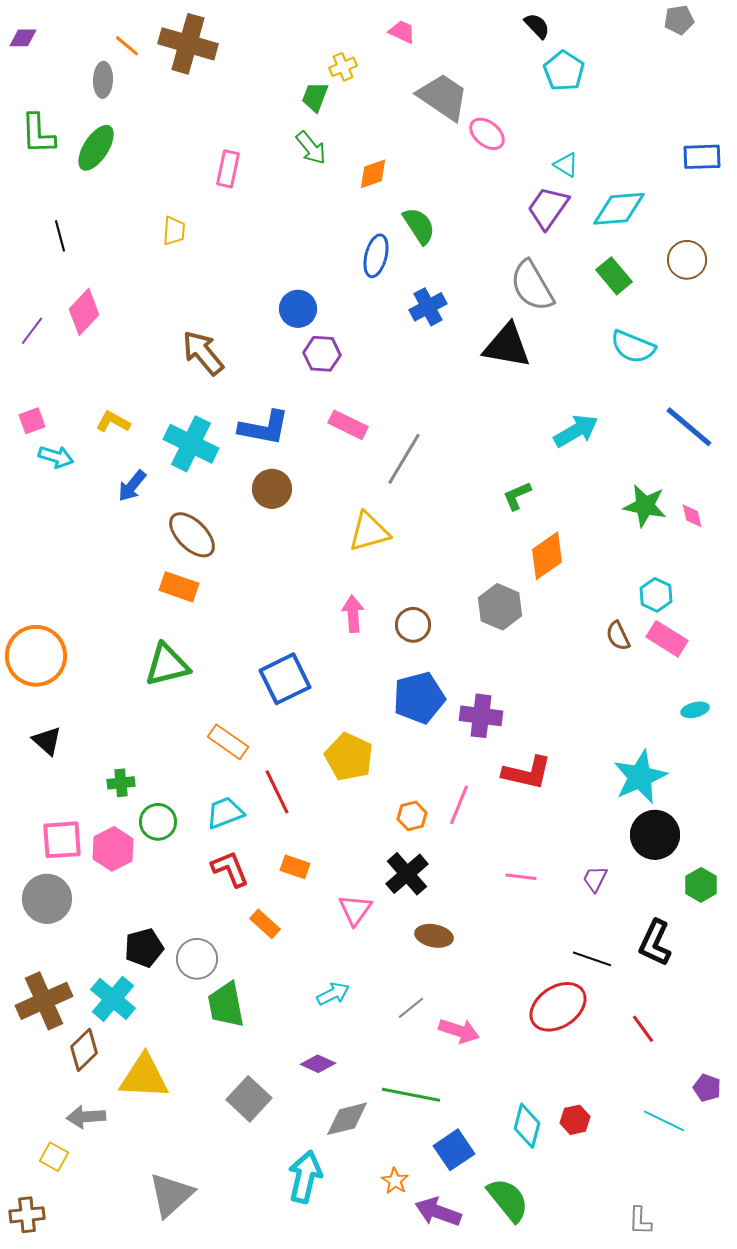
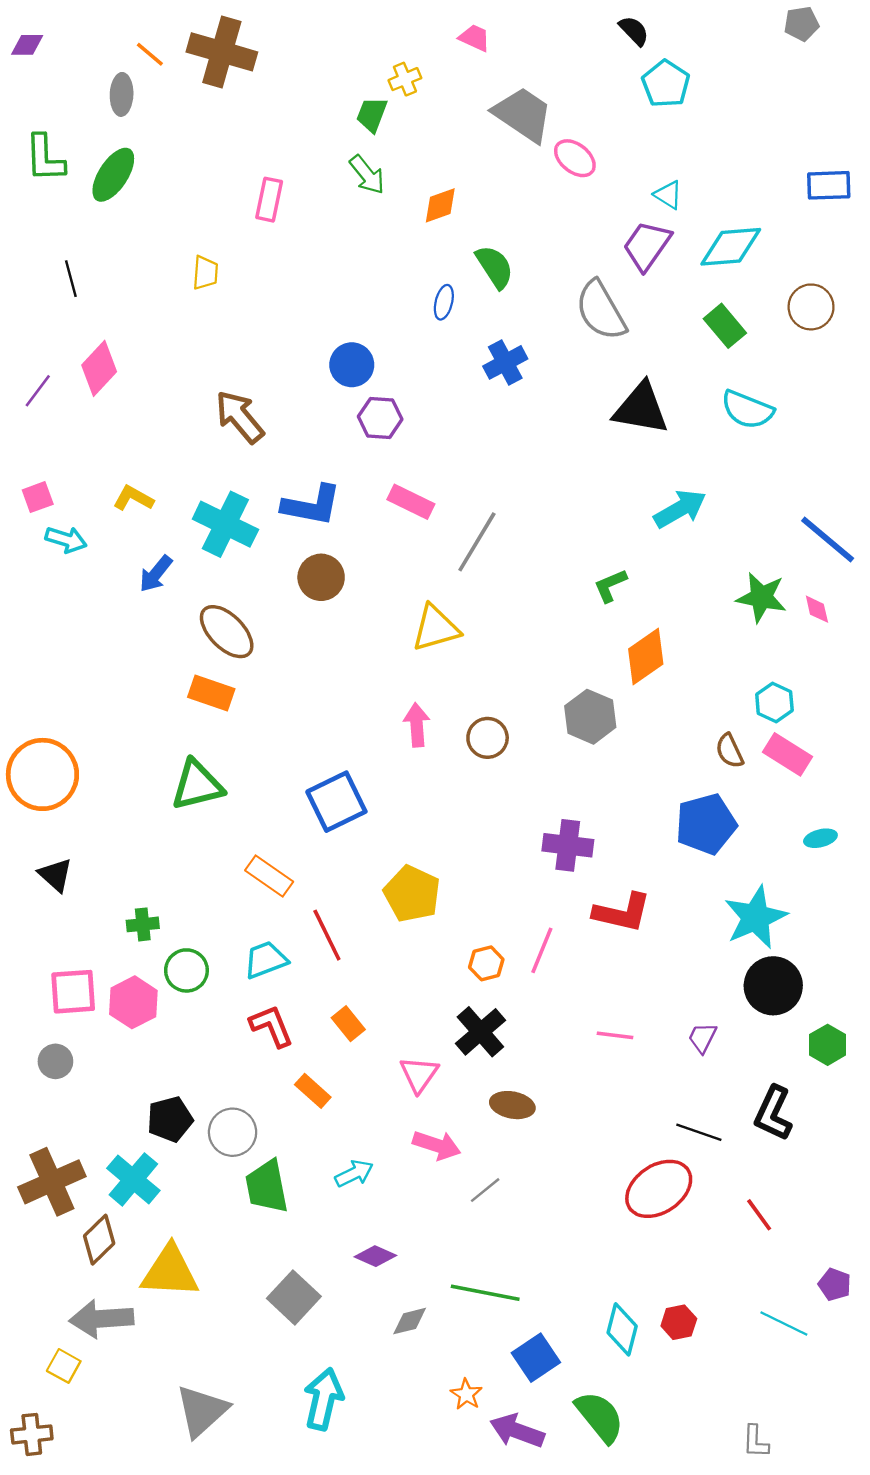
blue ellipse: (376, 256) -> (444, 302), size x0.7
gray semicircle: (532, 286) -> (601, 311), moved
black triangle: (507, 346) -> (641, 408), moved
blue line: (689, 427) -> (828, 540), moved
blue pentagon: (419, 698) -> (706, 824), moved
orange rectangle: (295, 867) -> (348, 1024), turned 32
gray circle: (47, 899) -> (55, 1061), size x0.6
cyan arrow: (333, 994) -> (354, 1174), moved
pink arrow: (459, 1031) -> (437, 1145), moved
gray arrow: (86, 1117) -> (101, 1319), size x1.4
gray diamond: (347, 1119) -> (410, 1321), size x0.7
cyan arrow: (305, 1177) -> (323, 1399), moved

